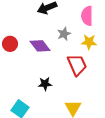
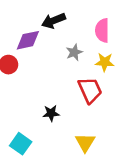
purple diamond: (40, 46) -> (28, 40), moved, turned -65

